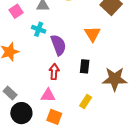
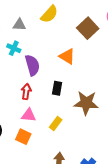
orange triangle: (92, 34) -> (67, 56), turned -30
pink triangle: (48, 95) -> (29, 115), moved

